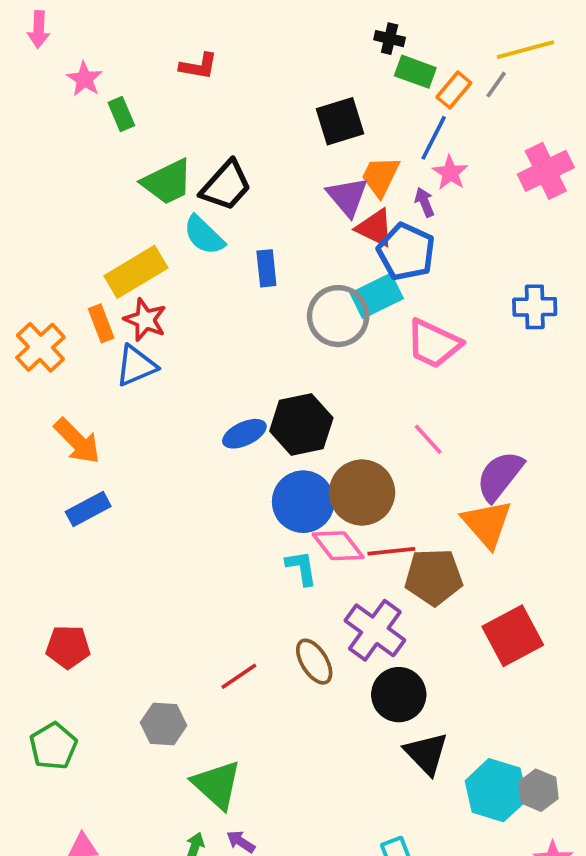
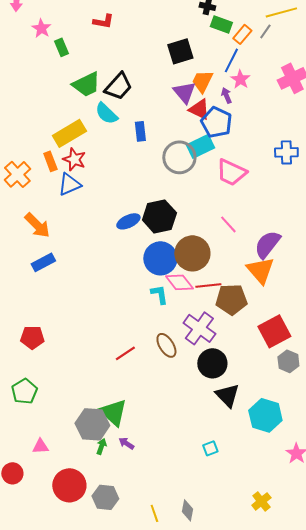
gray hexagon: (164, 724) -> (92, 424), moved, size x1.4
gray hexagon: (538, 790) -> (288, 361), moved

